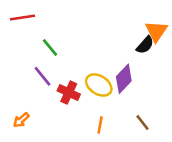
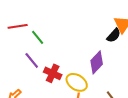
red line: (23, 18) -> (18, 26), moved
yellow ellipse: (99, 85) -> (77, 82), moved

